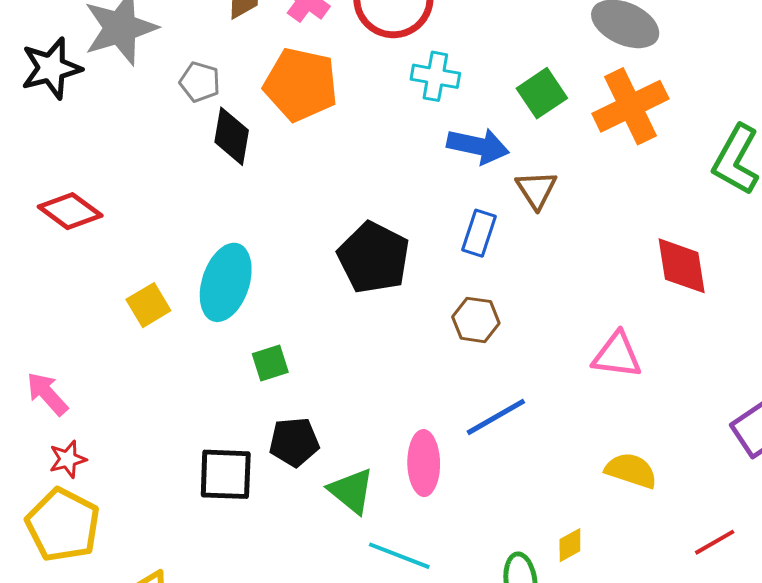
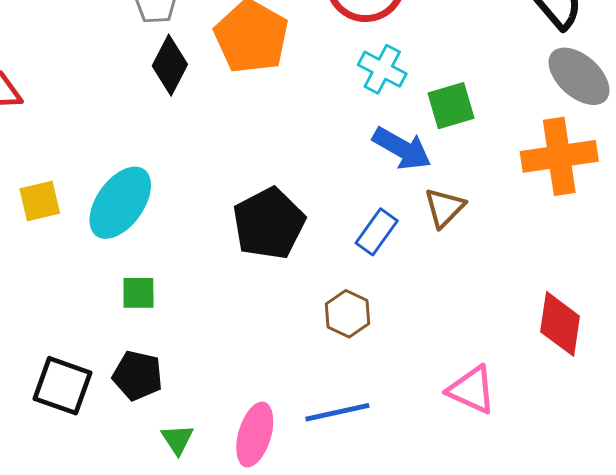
green square: (542, 93) -> (451, 106), moved
green triangle: (351, 491) -> (177, 439), size x0.7

